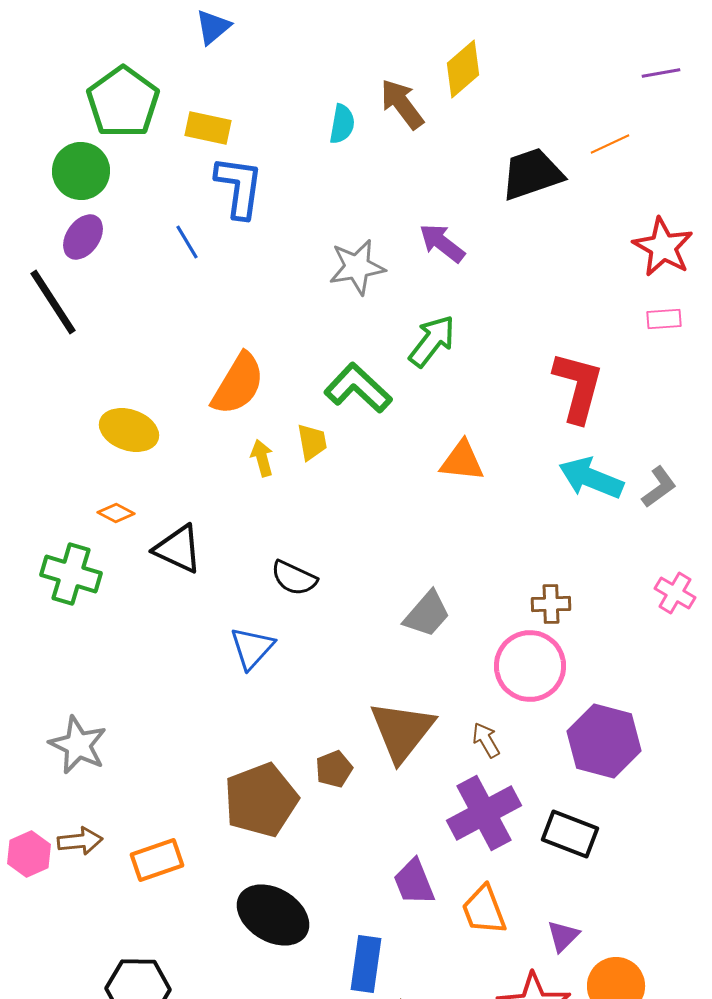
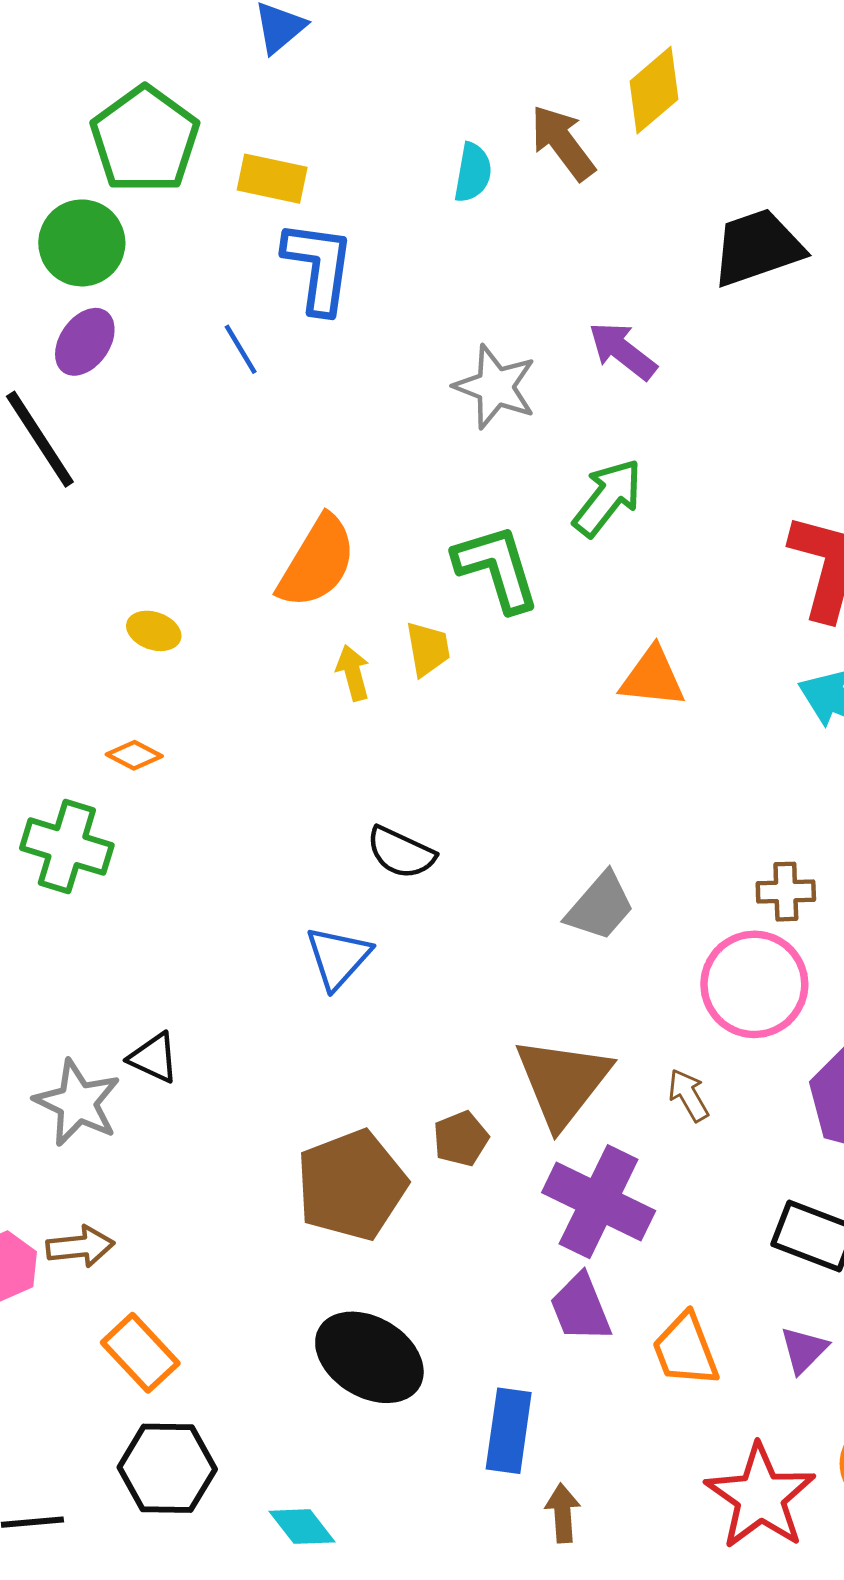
gray star: (357, 267) -> (495, 387), turned 30
green L-shape: (358, 388) -> (497, 568), turned 30
yellow ellipse: (129, 430) -> (154, 631), size x0.6
black triangle: (178, 549) -> (154, 1058), moved, size x0.7
purple cross: (484, 813) -> (599, 1202), moved, turned -36
orange rectangle: (157, 860) -> (140, 1353), moved, turned 66
purple triangle: (563, 936) -> (804, 1350), moved

